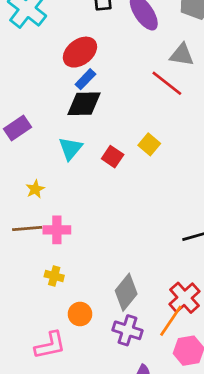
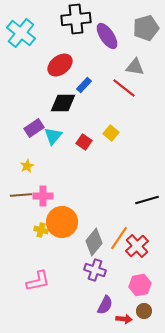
blue rectangle: (85, 79) -> (84, 85), moved
purple rectangle: (18, 128) -> (34, 128), moved
orange circle: (80, 314) -> (62, 222), moved, size x1.8
orange line: (171, 321) -> (119, 238), moved

